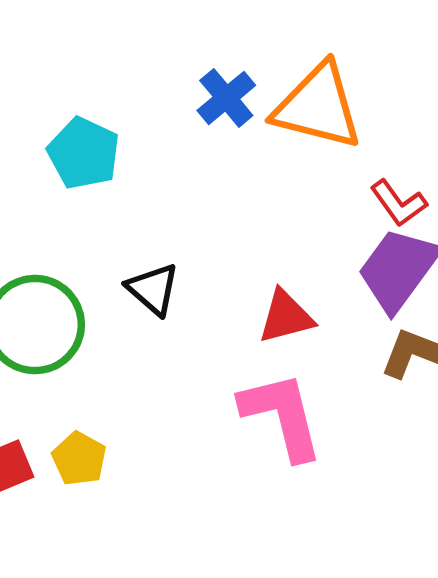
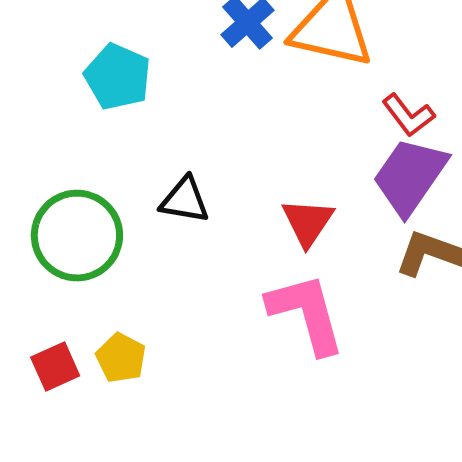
black triangle: (153, 289) -> (185, 200), turned -30
red triangle: (286, 317) -> (308, 222), turned -40

